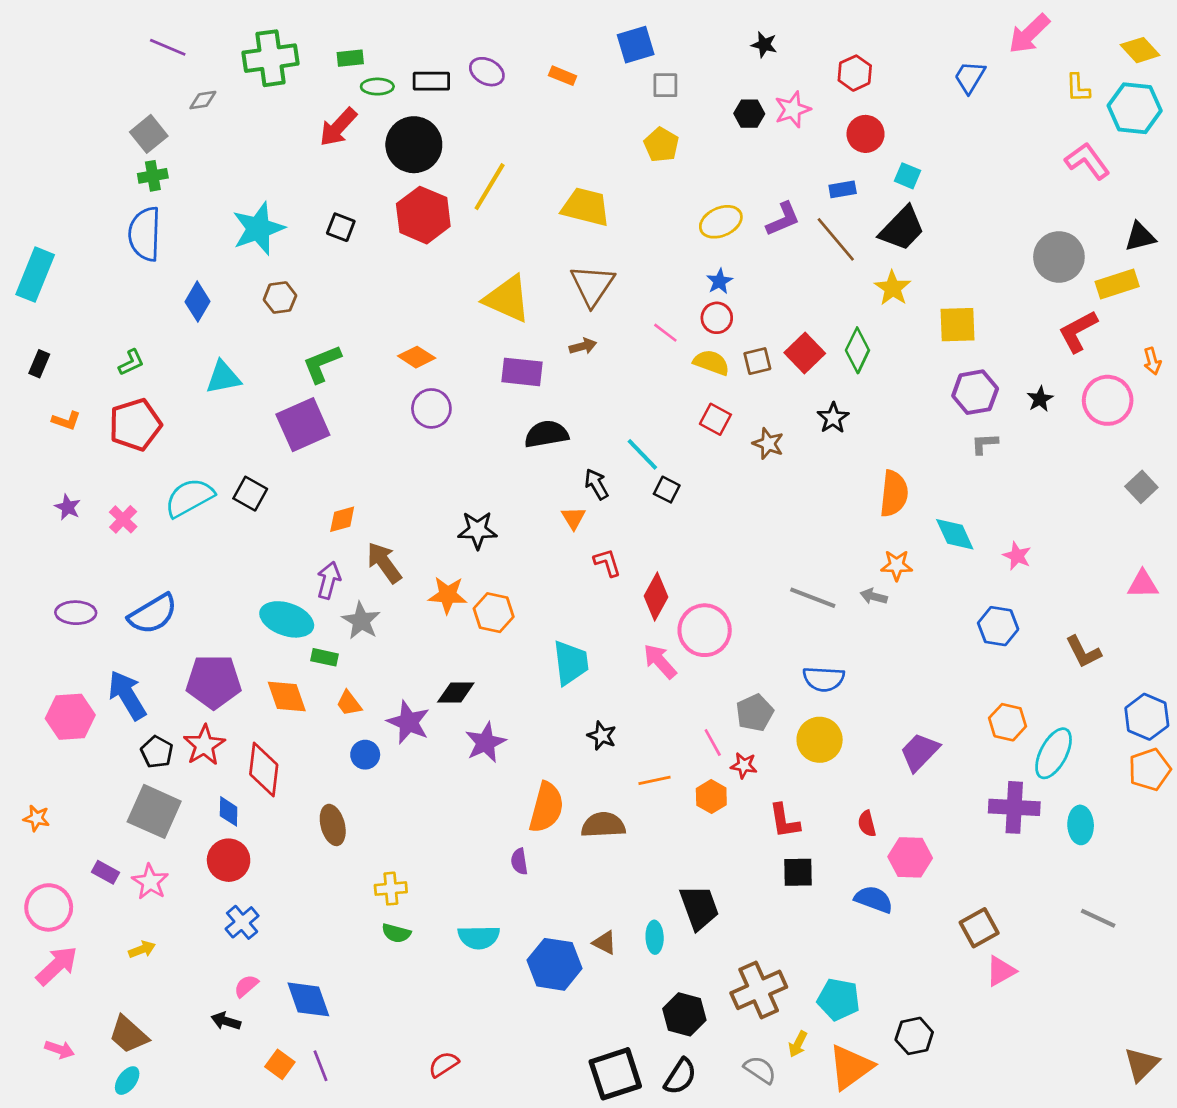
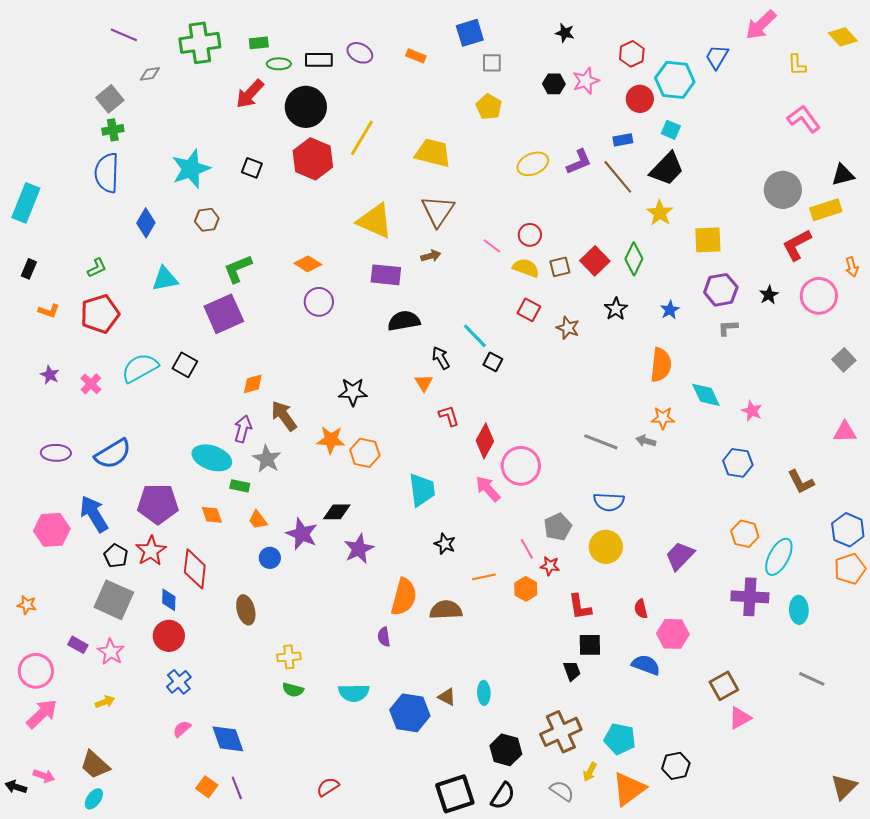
cyan hexagon: (1135, 108) -> (675, 80), moved
blue star: (719, 281) -> (670, 310), moved
orange diamond: (287, 696) -> (212, 515), size x0.7
black trapezoid: (699, 907) -> (572, 671), moved, size x0.6
black arrow: (226, 1021) -> (16, 787), moved

